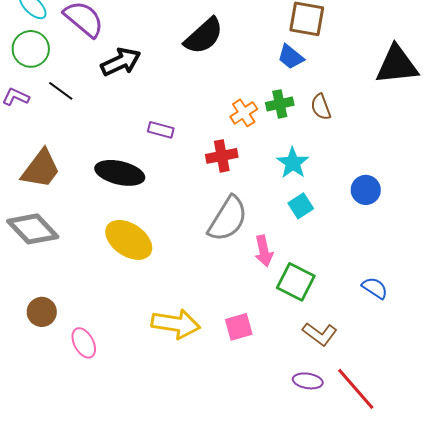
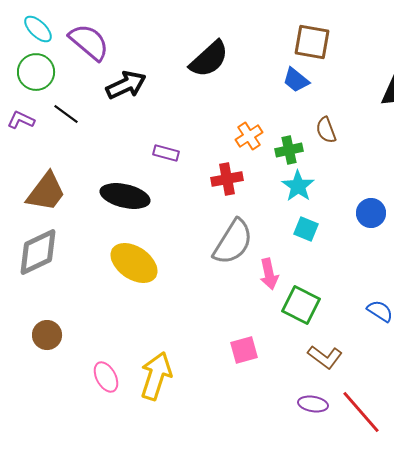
green cross: (280, 104) -> (289, 150), moved
cyan square: (301, 206) -> (306, 229), turned -35
gray diamond: (33, 229) -> (38, 252), turned -72
yellow arrow: (176, 324) -> (156, 376), moved, turned -81
pink ellipse: (84, 343) -> (106, 377), moved

